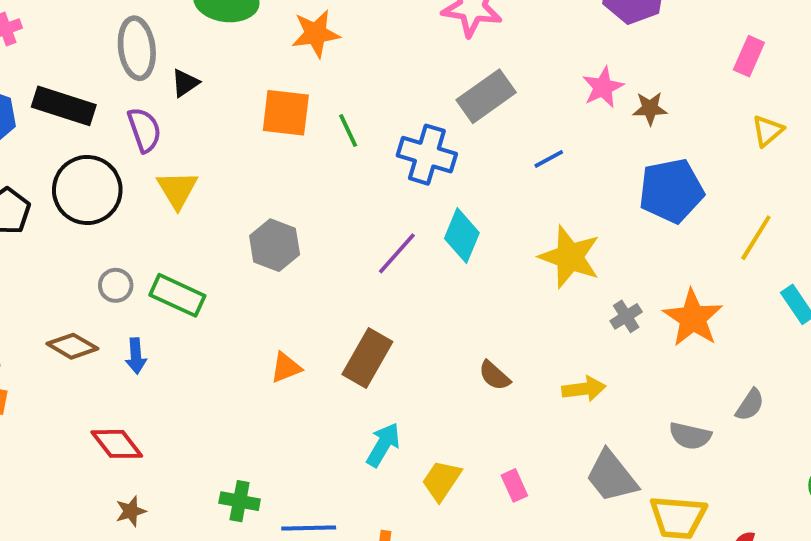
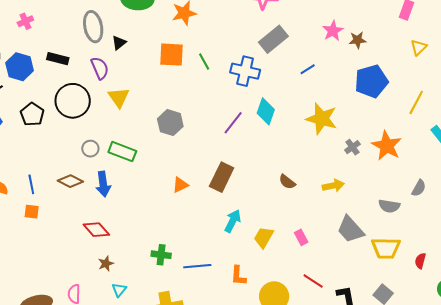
black rectangle: (64, 106) -> (58, 59), size x0.7
blue arrow: (136, 356) -> (103, 184), size x1.4

